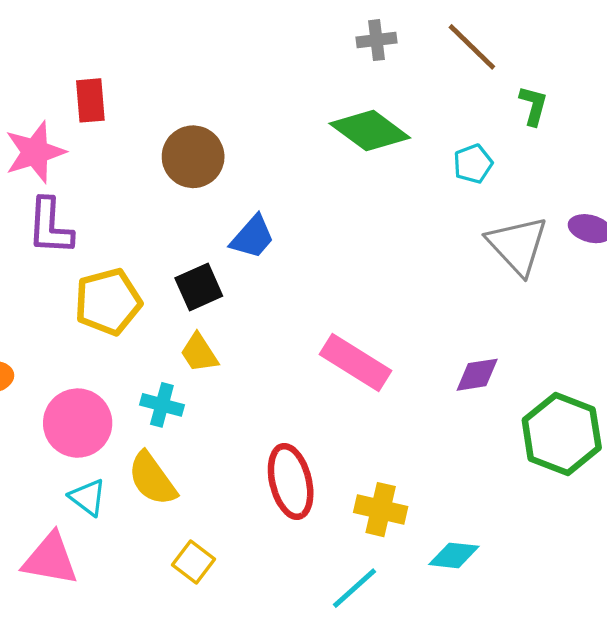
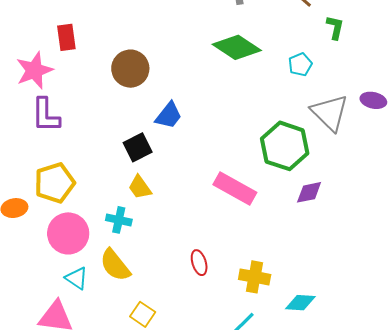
yellow pentagon: (108, 302) -> (55, 183), moved
green hexagon: (562, 434) -> (285, 146), moved
red ellipse: (291, 481) -> (199, 263), size x0.6

